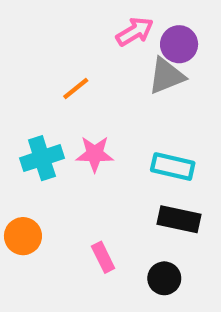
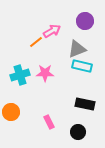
pink arrow: (135, 32) -> (52, 31), moved
gray triangle: (166, 76) -> (77, 49), moved
cyan rectangle: (173, 167) -> (82, 66), moved

